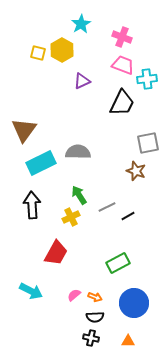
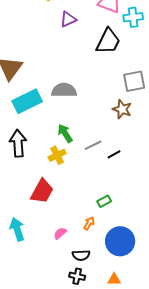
green rectangle: (118, 263) -> (104, 201), size x0.6
cyan arrow: (31, 291) -> (17, 229), turned -135
orange arrow: (95, 297) -> (89, 223), moved, turned -80

